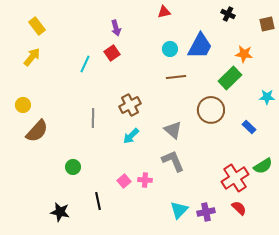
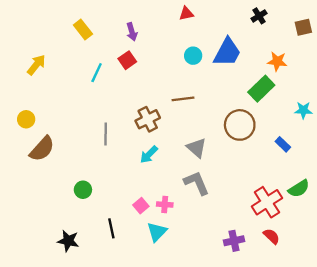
black cross: (228, 14) -> (259, 16), turned 32
yellow rectangle: (37, 26) -> (83, 30), moved
brown line: (176, 77) -> (183, 99), moved
cyan triangle: (179, 210) -> (157, 232), moved

